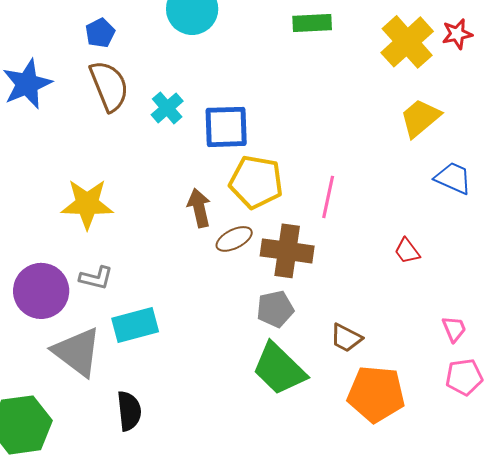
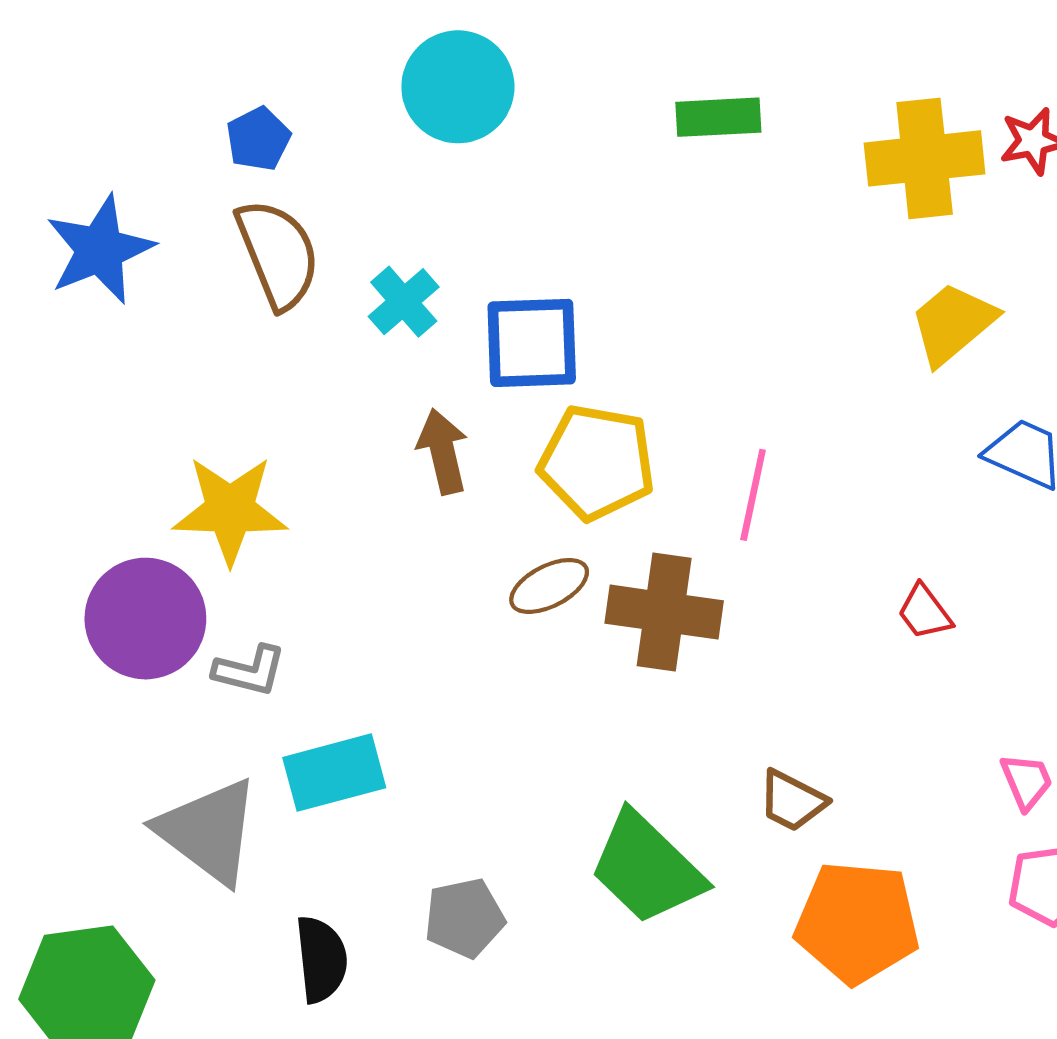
yellow cross: (407, 42) -> (925, 158), turned 36
brown arrow: (199, 208) -> (443, 451), moved
purple circle: (41, 291) -> (145, 619), moved
gray pentagon: (275, 309) -> (464, 918), moved

